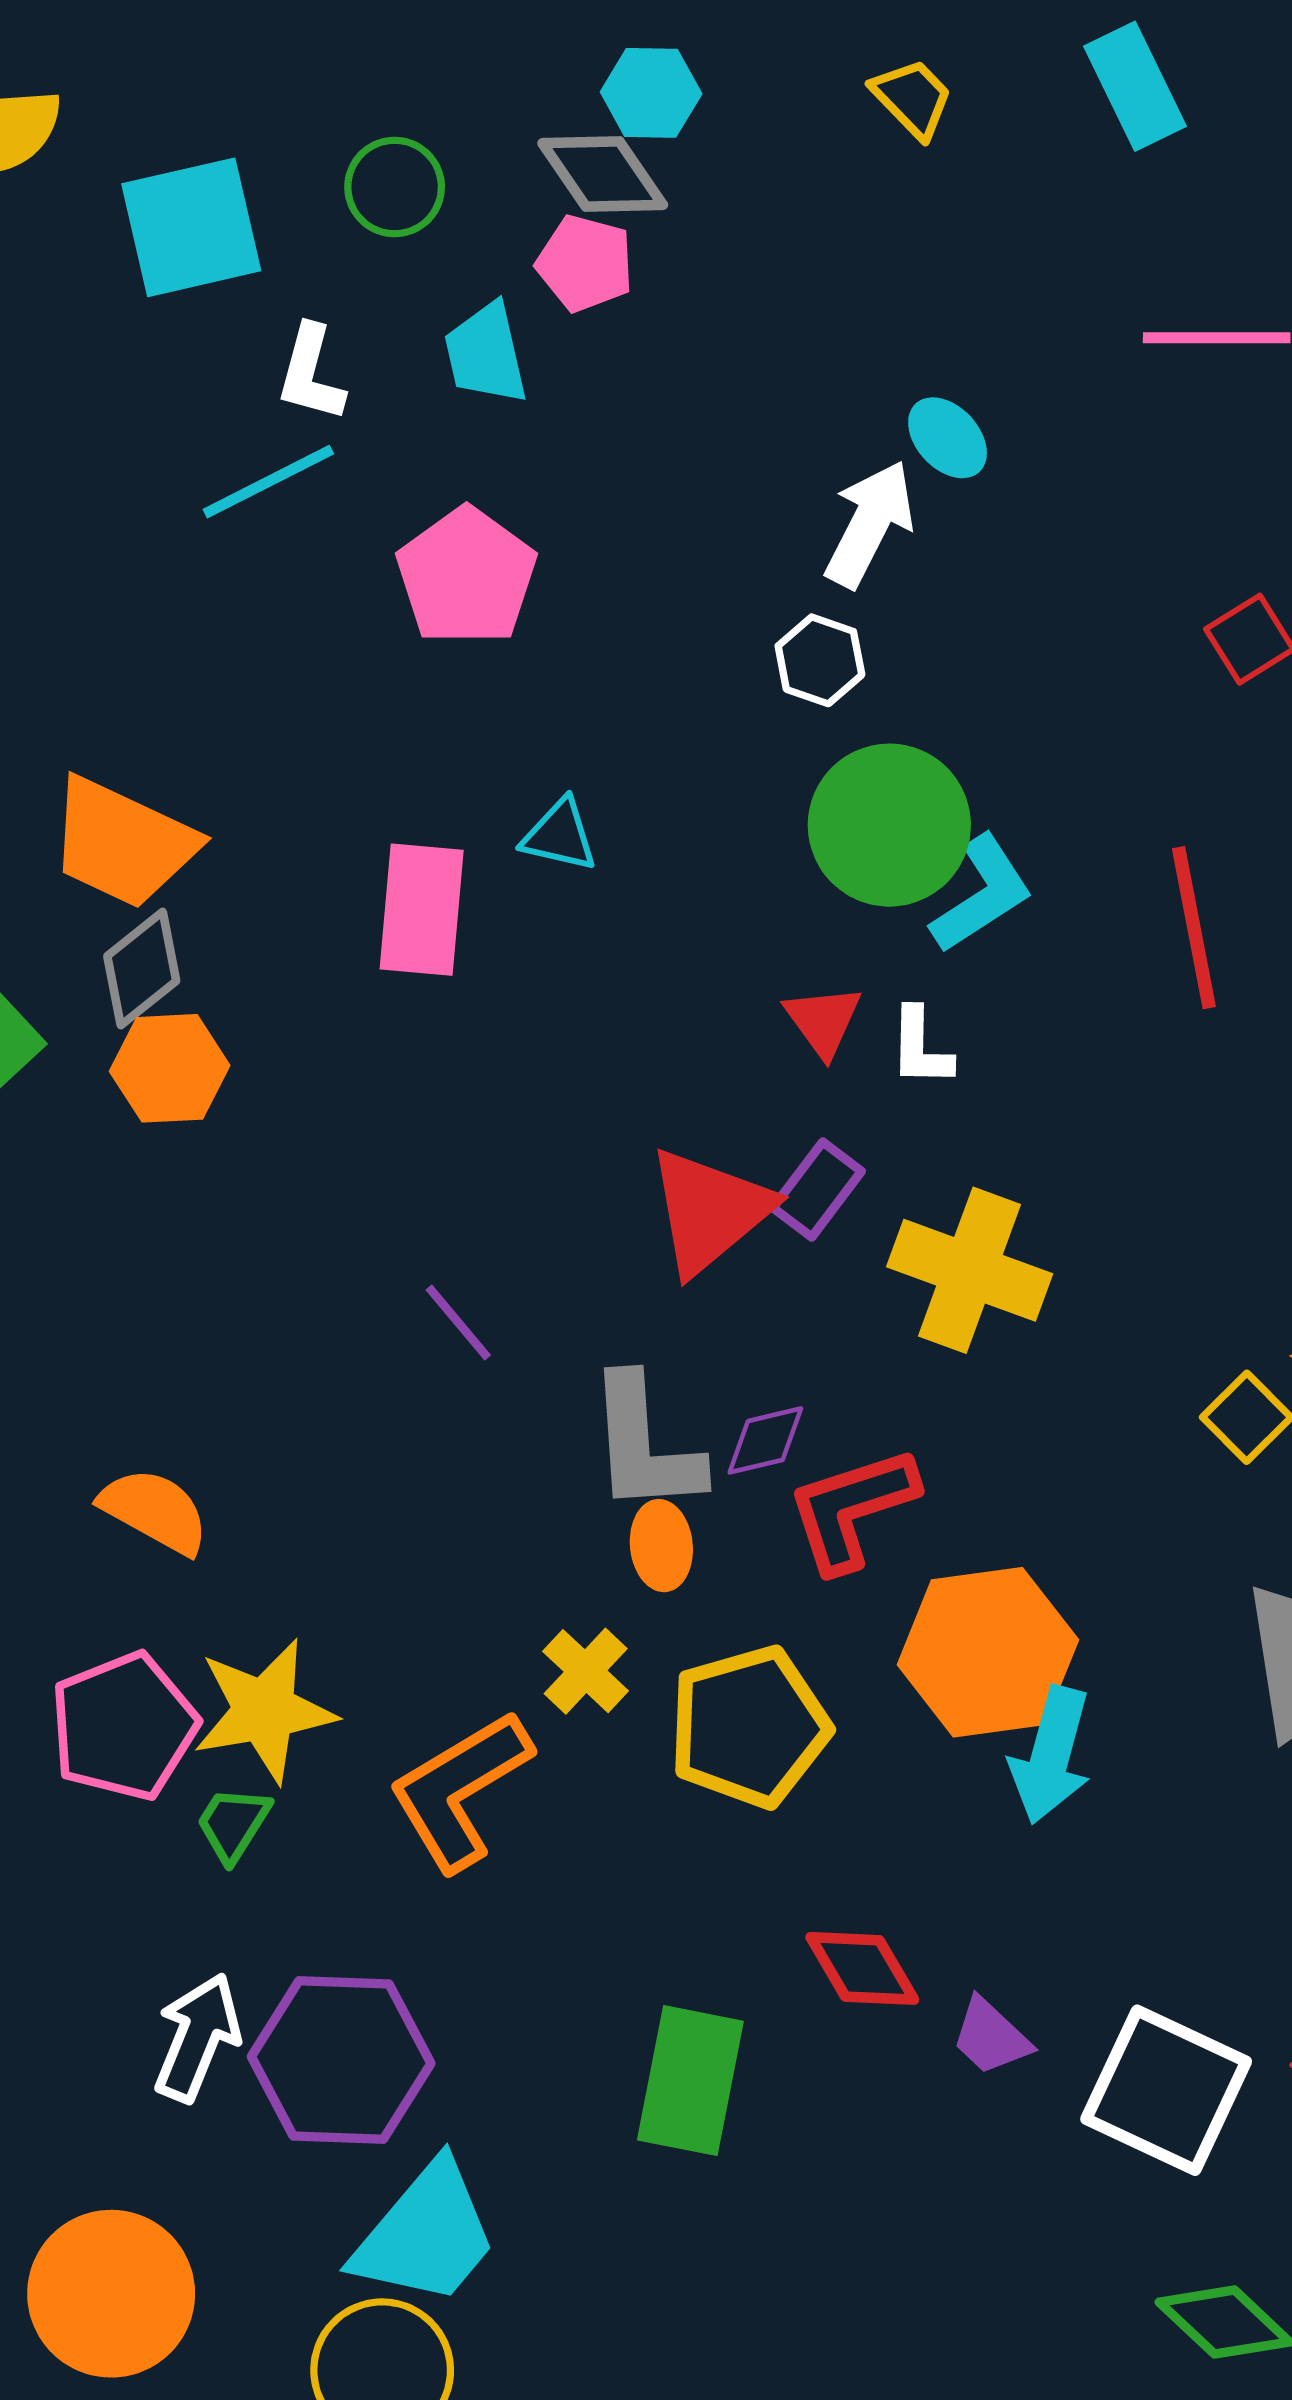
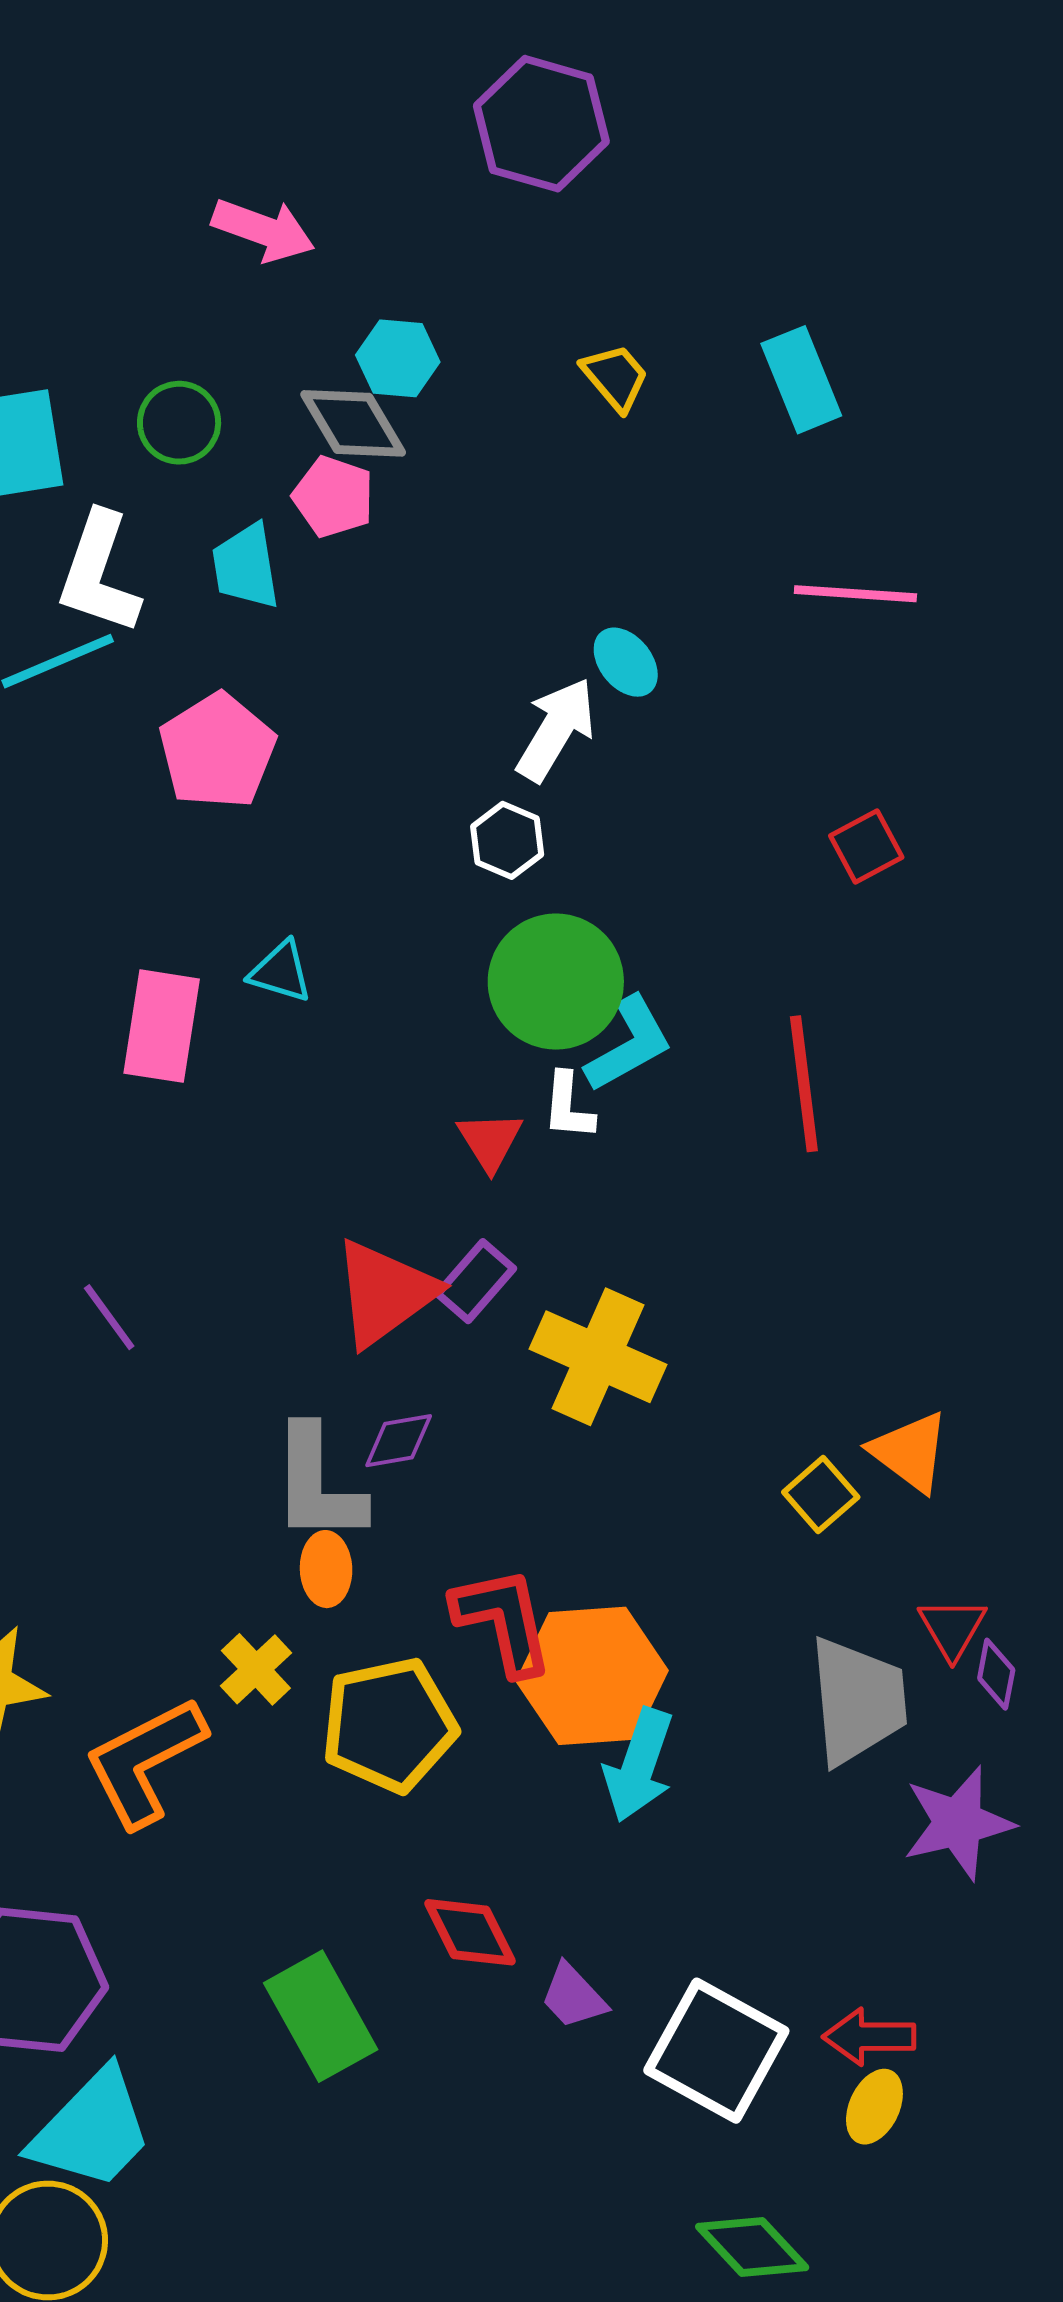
white L-shape: (311, 373) -> (99, 573), size x1.5
white L-shape: (920, 1047) -> (568, 1106), moved
purple line: (458, 1323) -> (109, 1317), moved
purple diamond: (765, 1440) -> (399, 1441), moved
red L-shape: (852, 1509) -> (503, 1621), moved, turned 92
green rectangle: (690, 2081) -> (321, 2016), turned -44

